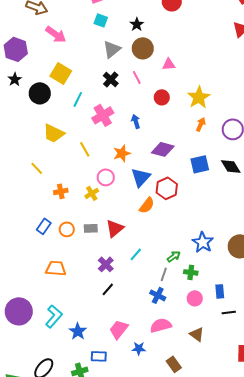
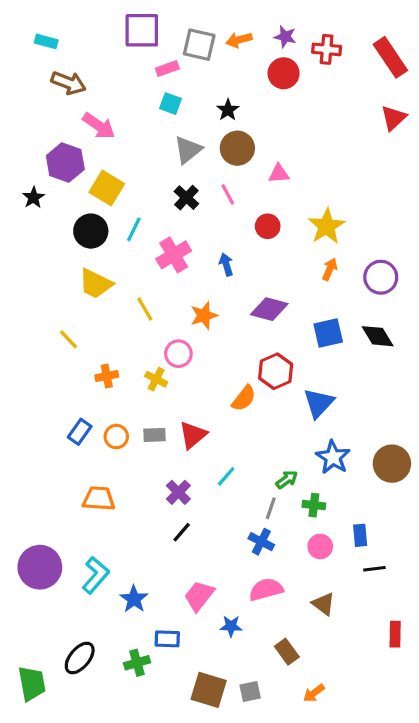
purple hexagon: (16, 49) -> (65, 163), moved
black circle: (40, 93) -> (91, 231), moved
blue triangle: (141, 177) -> (319, 403), moved
yellow cross: (92, 193) -> (156, 379), turned -32

